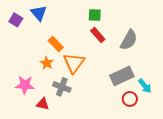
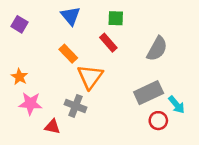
blue triangle: (39, 13) -> (71, 16), moved
red rectangle: (98, 35) -> (108, 43), moved
orange star: (47, 63) -> (19, 77), moved

